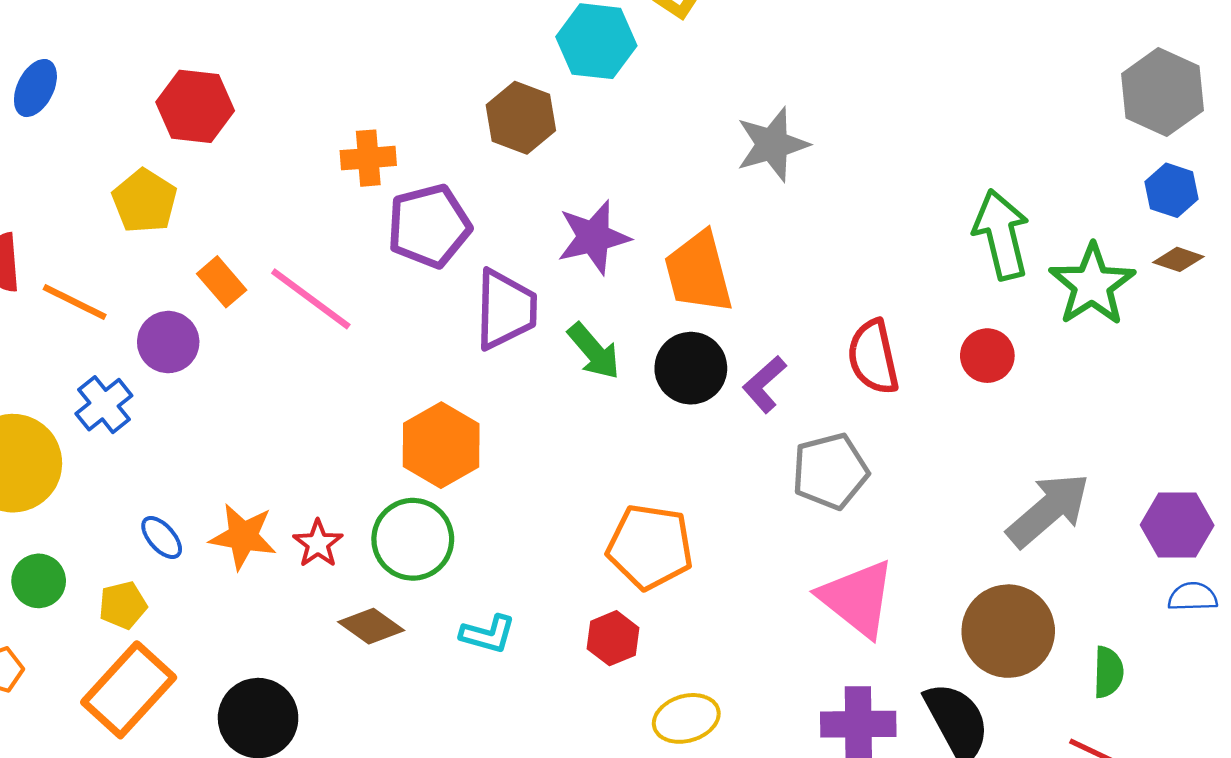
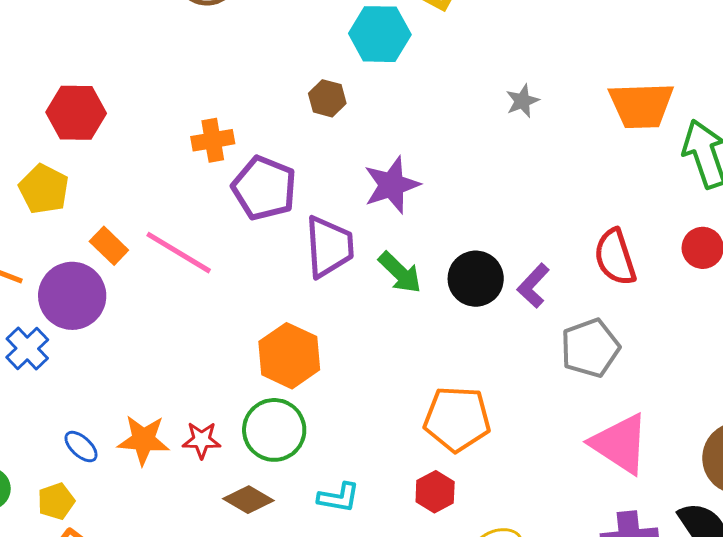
brown hexagon: (521, 118) -> (327, 98), size x0.7
gray star: (772, 144) -> (522, 101), size x0.6
purple pentagon: (429, 226) -> (264, 188), turned -30
orange trapezoid: (698, 272) -> (641, 105), moved, turned -72
purple circle: (168, 342) -> (72, 296), size x1.4
red star: (318, 544) -> (202, 440), turned -30

